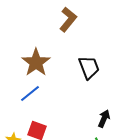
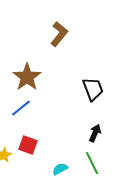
black trapezoid: (89, 67) -> (93, 89), moved

